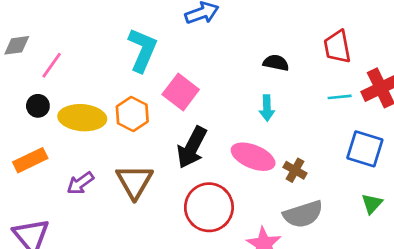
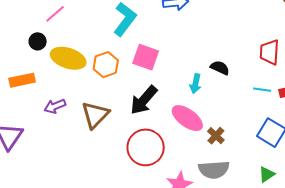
black semicircle: (276, 63) -> (220, 68), moved
pink square: (181, 92) -> (146, 57), turned -32
cyan arrow: (267, 108) -> (195, 84), moved

